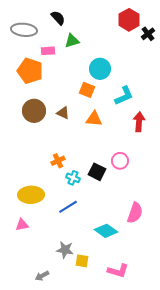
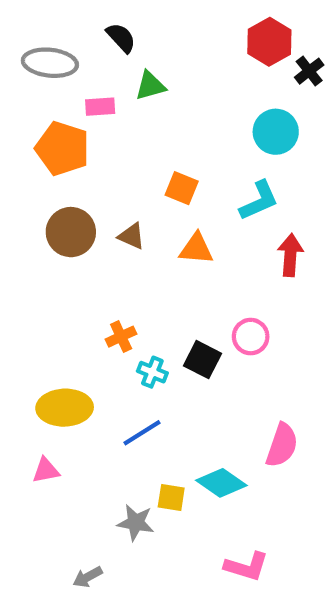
cyan circle: (100, 69) -> (276, 132), moved
yellow square: (82, 261) -> (171, 498), moved

